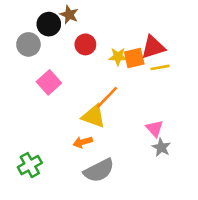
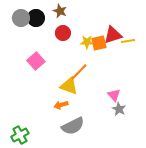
brown star: (69, 15) -> (60, 11), moved
gray circle: (28, 44) -> (21, 18), moved
yellow line: (160, 67) -> (128, 41), moved
green cross: (30, 165) -> (20, 135), moved

